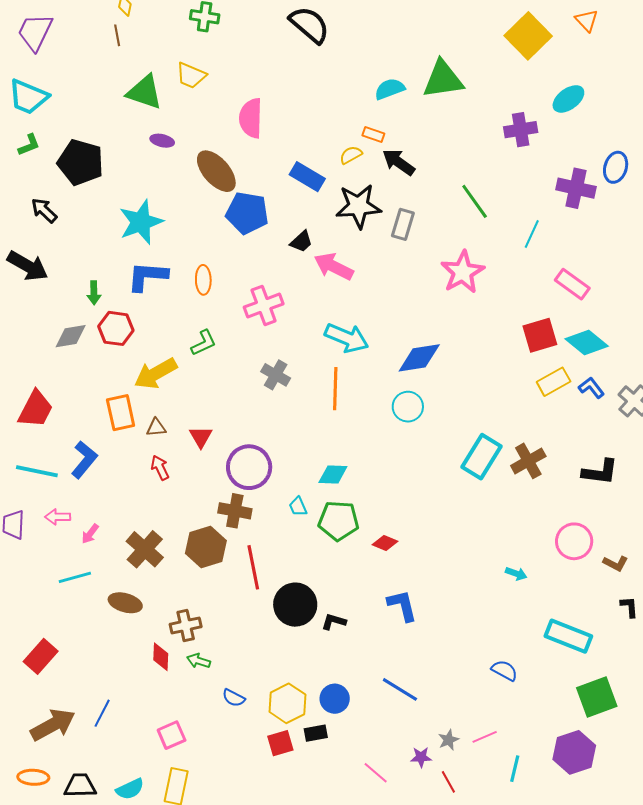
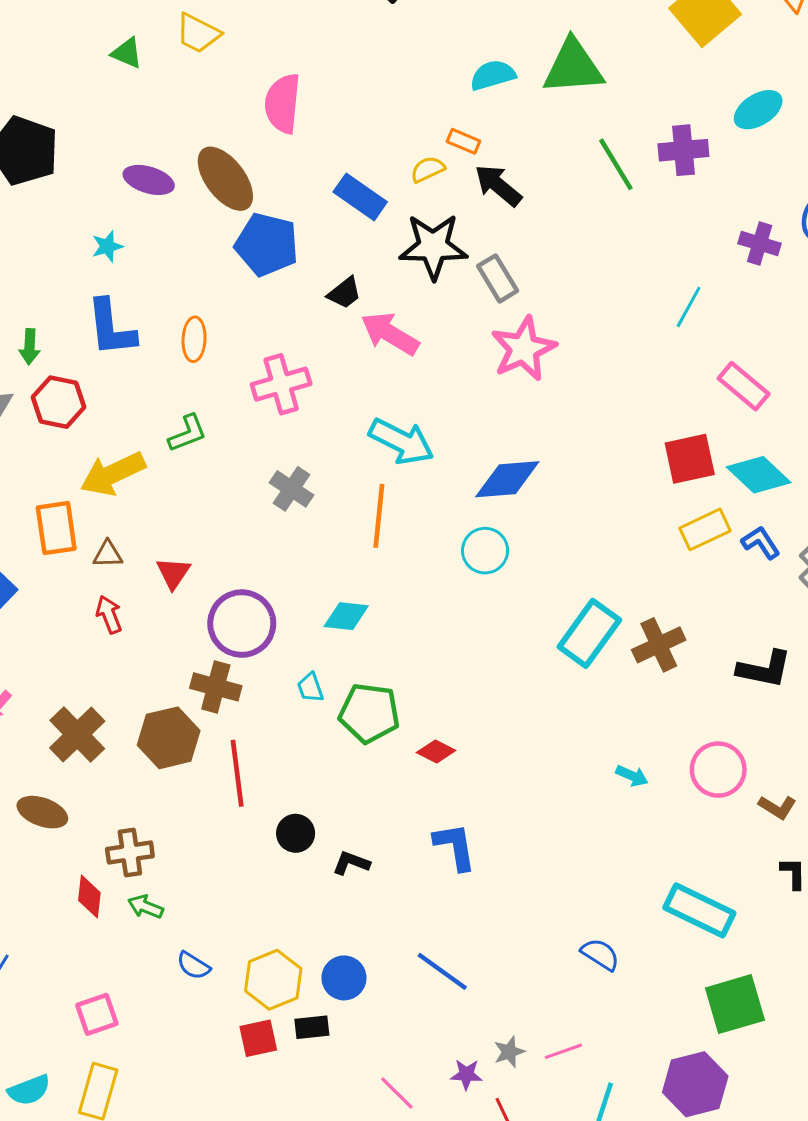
green triangle: (144, 92) -> (127, 53), size x0.6
purple ellipse: (162, 141) -> (149, 180), moved, size x1.4
purple cross: (576, 188) -> (760, 243), size x0.7
green line: (475, 201) -> (616, 164), moved
cyan star: (141, 222) -> (107, 246), size x0.5
gray rectangle: (403, 224) -> (498, 278), turned -52
pink star: (463, 272) -> (524, 349), moved
blue L-shape: (147, 276) -> (111, 328), turned -105
cyan diamond: (333, 475) -> (346, 616), moved
cyan arrow: (516, 574) -> (632, 776), moved
black circle: (295, 605) -> (296, 833), size x0.6

